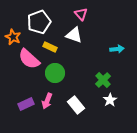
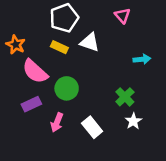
pink triangle: (81, 14) -> (122, 16), moved
white pentagon: (39, 22) -> (64, 18), moved
yellow rectangle: (50, 47) -> (59, 47), moved
purple rectangle: (26, 104) -> (31, 104), moved

